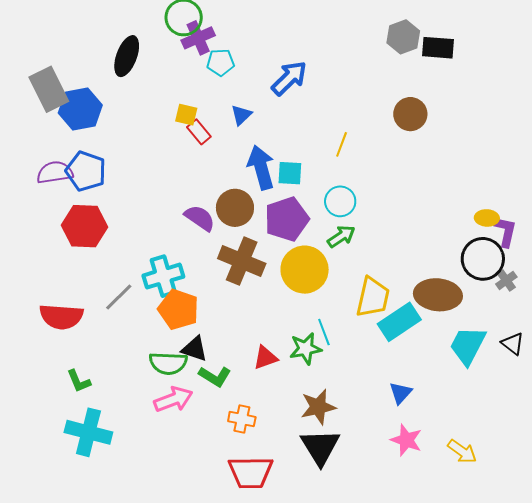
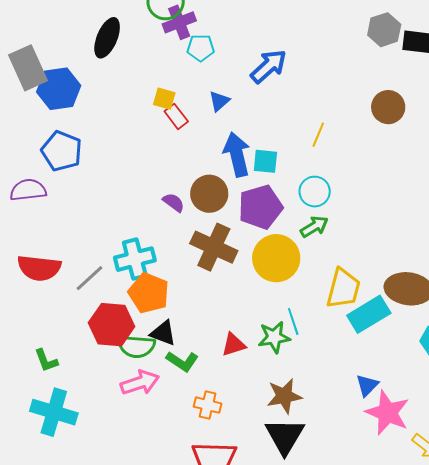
purple semicircle: (55, 172) -> (28, 190), moved
purple semicircle: (200, 218) -> (174, 202), size x0.7
red hexagon: (84, 226) -> (112, 325), moved
red semicircle: (61, 317) -> (39, 268), moved
pink star: (406, 440) -> (387, 413), moved, size x1.4

